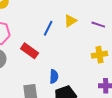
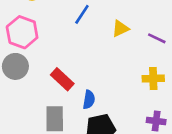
blue line: (48, 28) -> (82, 14), moved
red rectangle: (30, 51) -> (62, 79), moved

